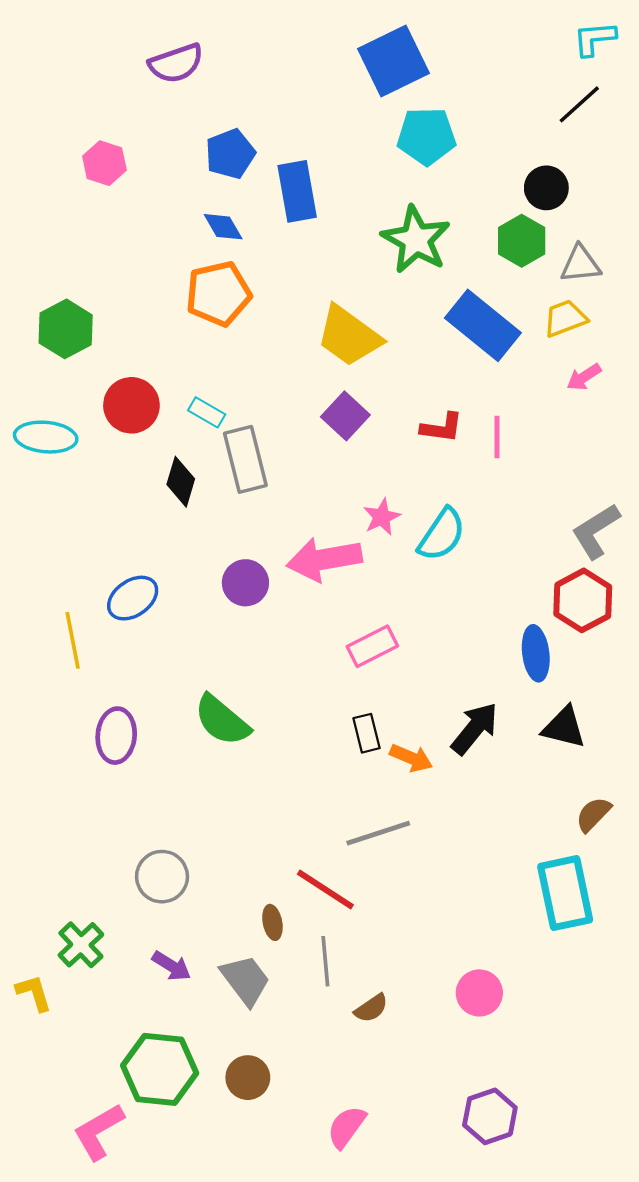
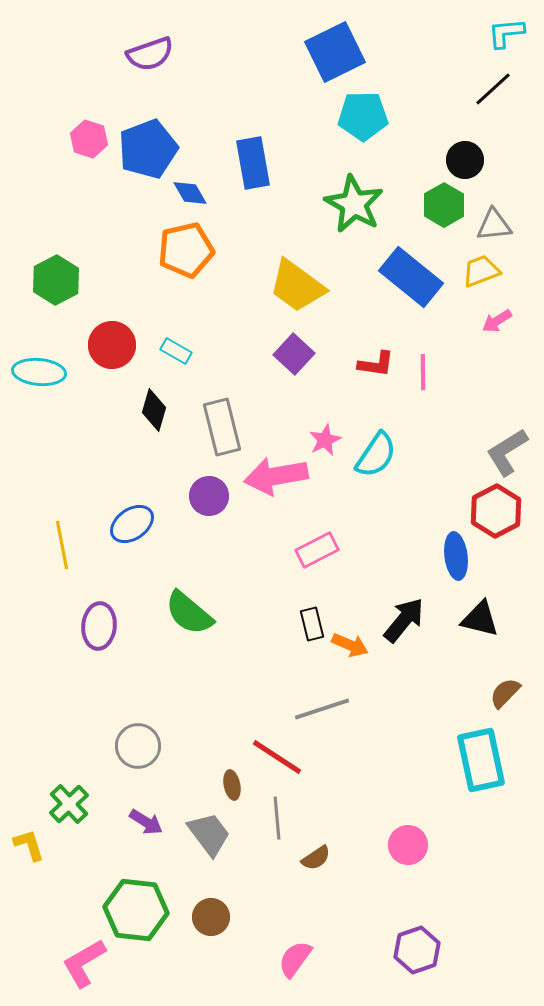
blue pentagon: (230, 154) -> (148, 149), moved, size x1.4
gray rectangle: (245, 459) -> (222, 427), moved
blue ellipse: (133, 598) -> (132, 524), moved

